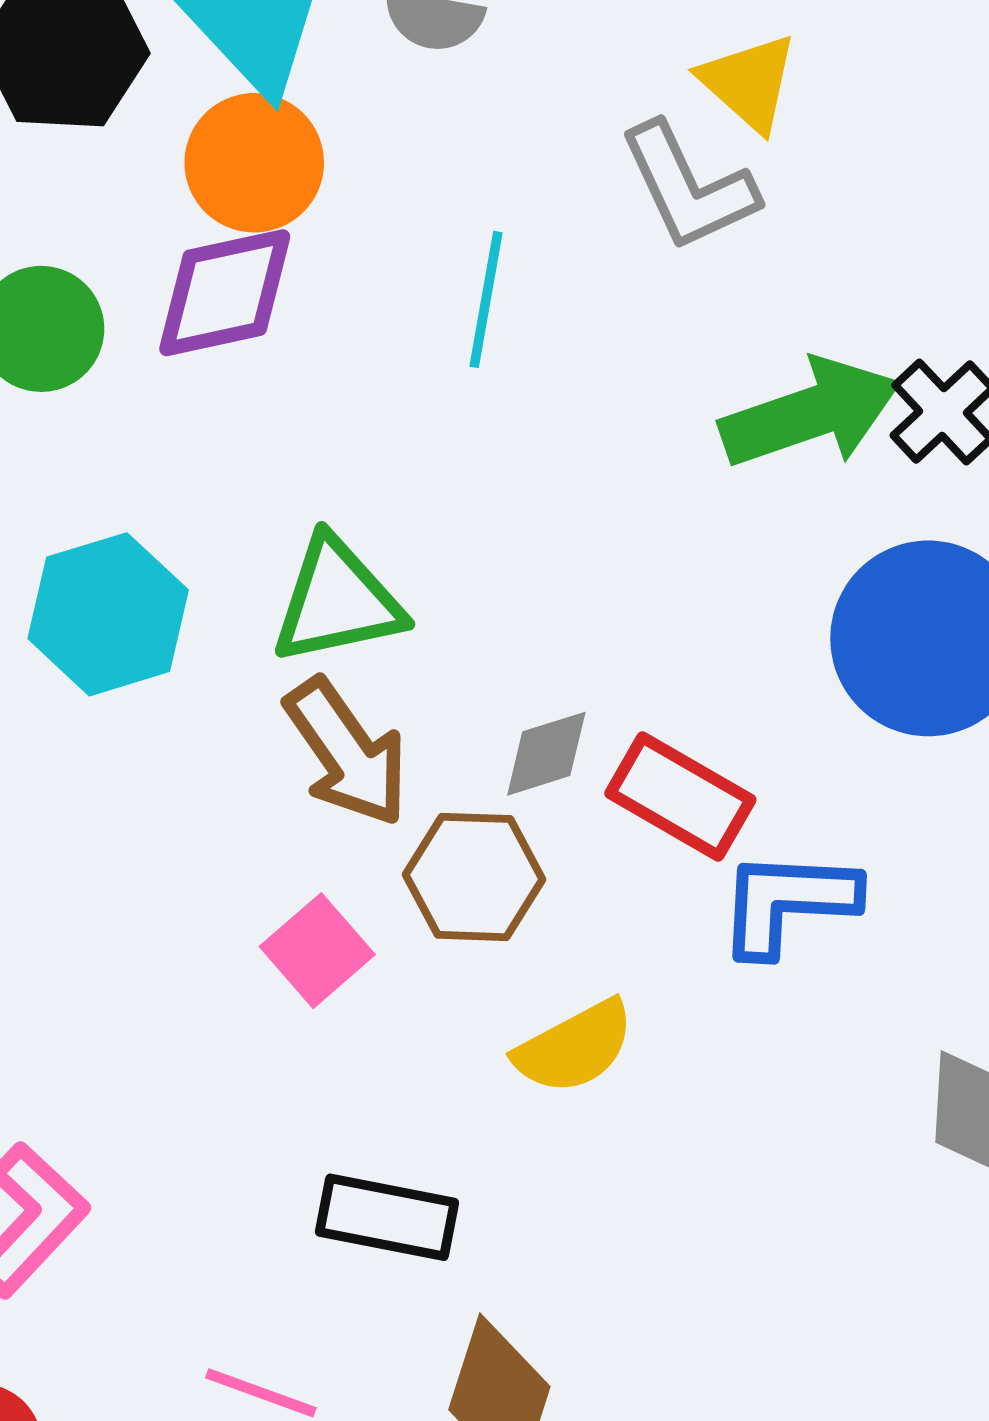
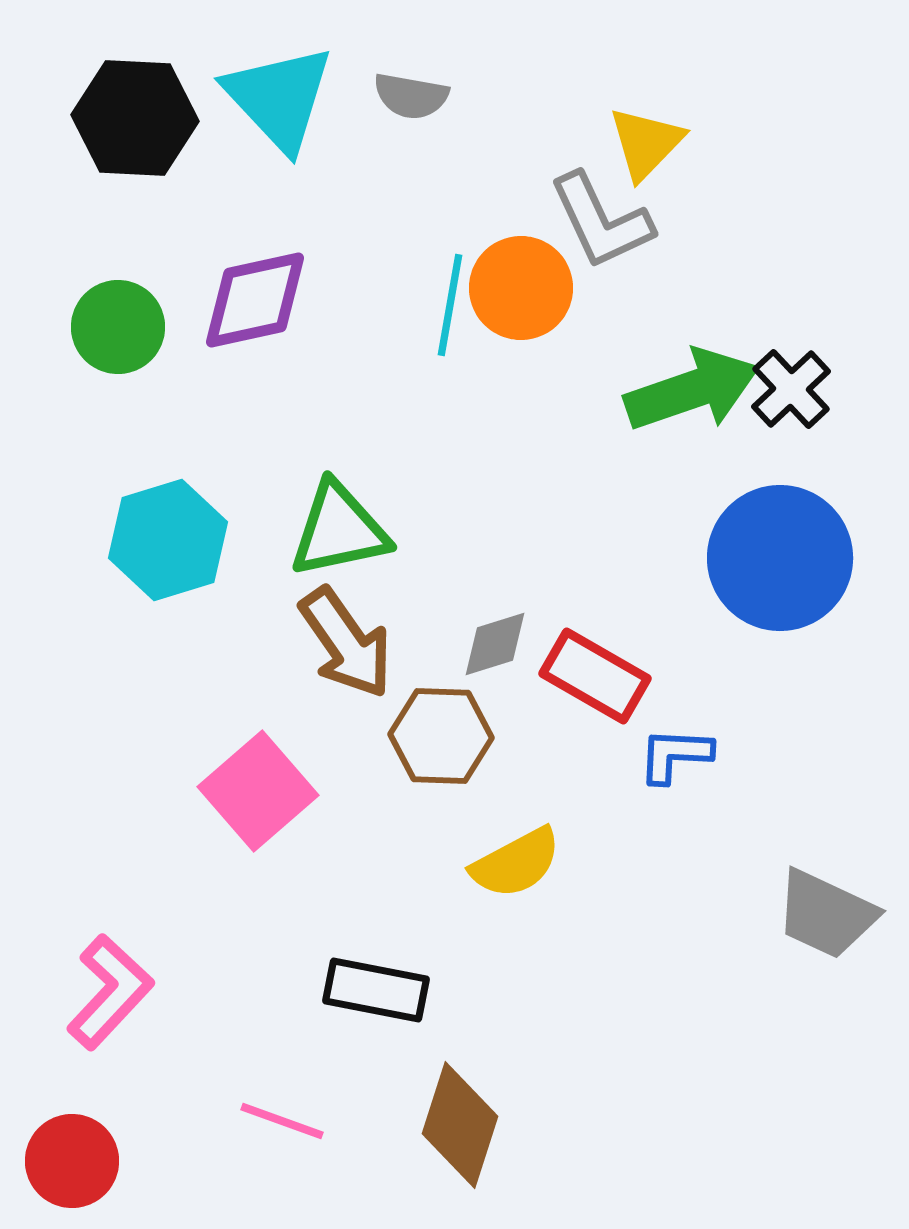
yellow triangle: (749, 82) -> (646, 143), turned 32
orange circle: (254, 163) -> (521, 288), moved
blue L-shape: (788, 902) -> (675, 755), size x0.7
pink square: (317, 951) -> (258, 791), moved, size x1.4

